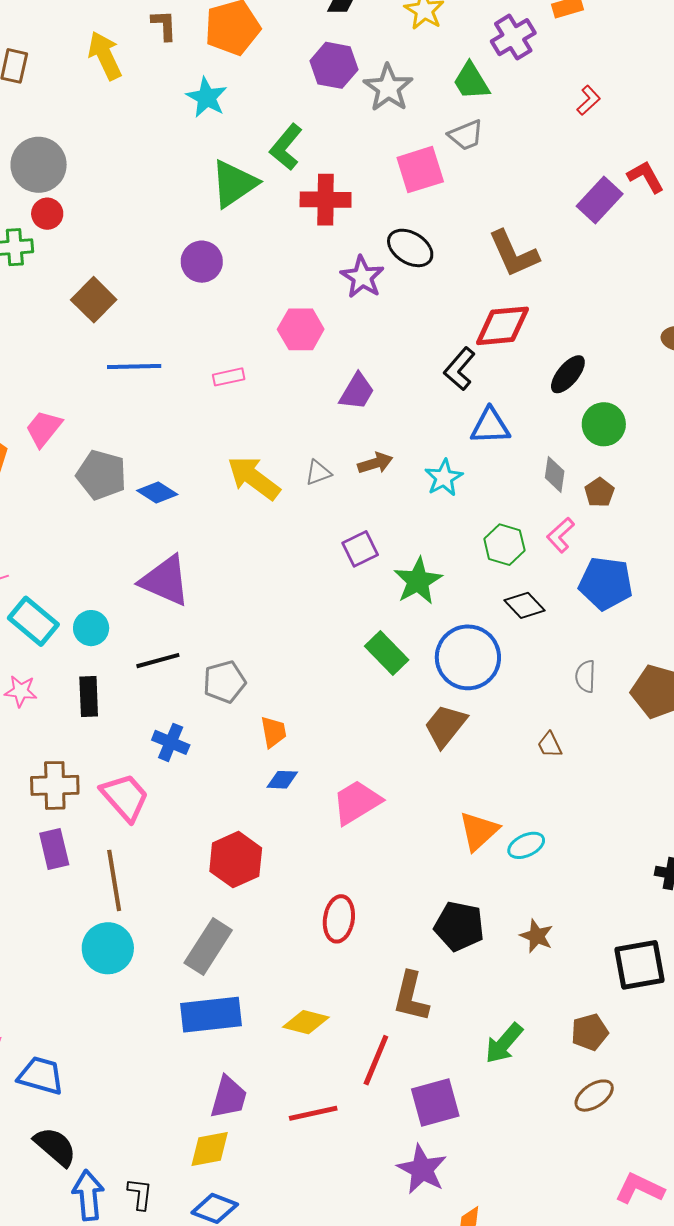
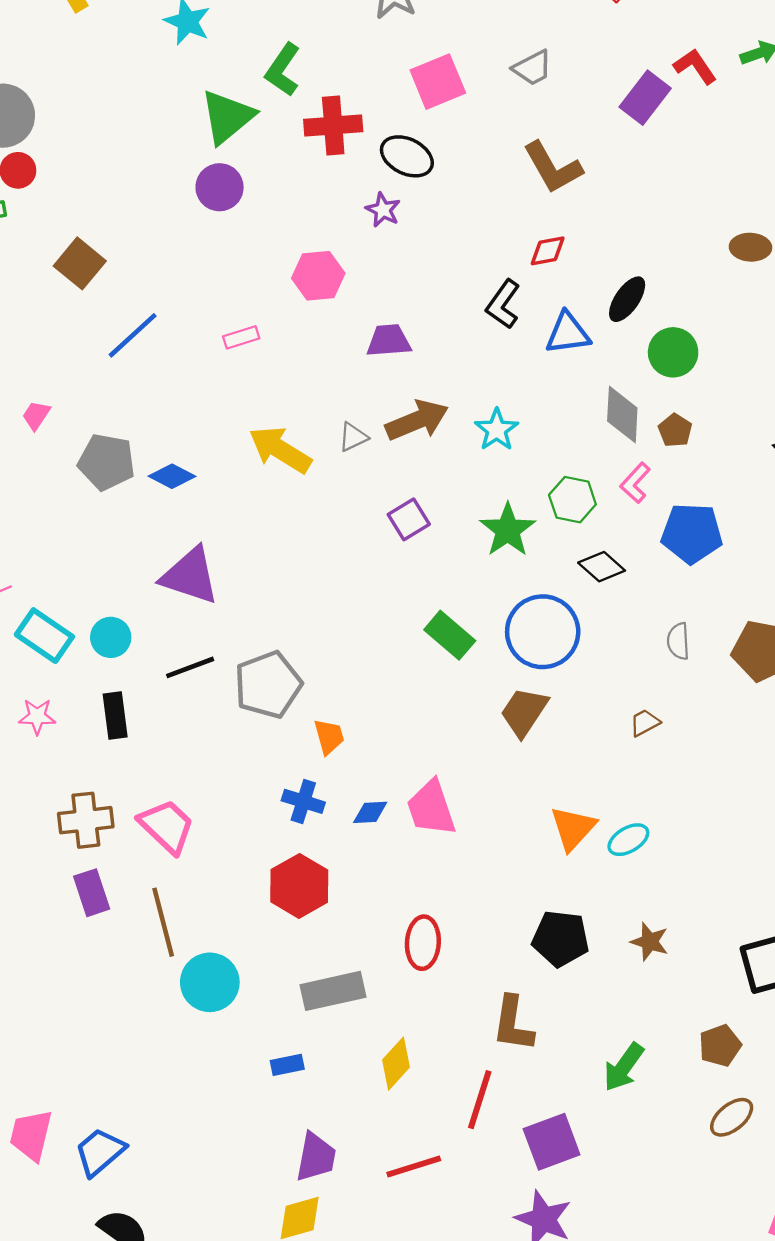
gray trapezoid: (466, 135) -> (532, 68), moved
black ellipse: (410, 248) -> (407, 156), moved
purple circle: (202, 262) -> (220, 187), moved
purple star: (362, 277) -> (383, 210), size x0.7
red diamond: (502, 326) -> (548, 251), size x0.6
blue line: (134, 367) -> (133, 335), turned -36
purple trapezoid: (357, 392) -> (389, 341), turned -120
blue triangle: (490, 426) -> (568, 333), moved
pink trapezoid: (44, 429) -> (36, 415), size x0.7
brown arrow: (375, 463) -> (417, 420), size x1.6
gray diamond: (555, 474) -> (622, 415), size x1.4
green star: (418, 581) -> (508, 530), moved
gray pentagon: (224, 682) -> (268, 685), size x1.4
blue cross: (171, 742) -> (303, 801), moved
brown trapezoid: (550, 745) -> (645, 723), turned 92
blue diamond: (282, 780) -> (370, 812), moved
pink trapezoid: (357, 802) -> (431, 808), turned -72
gray rectangle: (208, 946) -> (333, 991), moved, turned 50
cyan circle: (108, 948) -> (210, 982), moved
blue rectangle: (211, 1015) -> (287, 1065), size x0.5
yellow diamond: (306, 1022) -> (396, 1064), turned -57
blue trapezoid: (41, 1076) -> (100, 1152), turned -51

